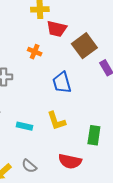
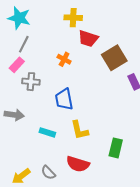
blue trapezoid: (62, 83) -> (64, 99), moved
red semicircle: (70, 161) -> (78, 164), moved

